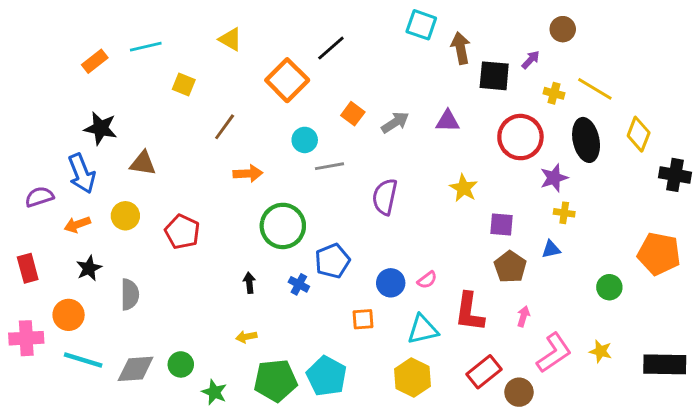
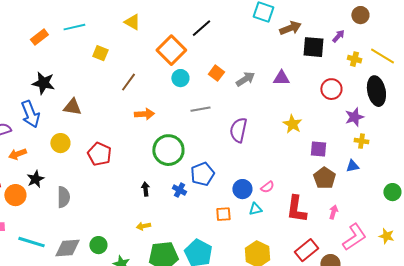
brown arrow: (461, 48) -> (290, 28), turned 80
red circle: (520, 137) -> (331, 89), size x0.7
cyan circle: (305, 140) -> (180, 78), moved
orange arrow: (77, 225) -> (17, 154), moved
orange circle: (69, 315) -> (15, 195), moved
cyan triangle: (423, 329) -> (255, 209), moved, size x0.6

